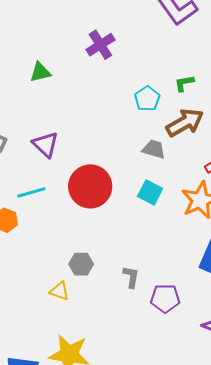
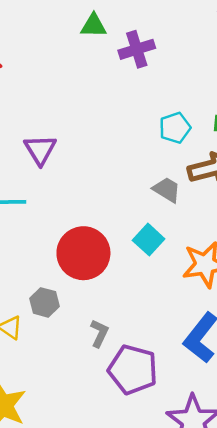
green triangle: (40, 72) -> (93, 26), moved
red circle: (90, 186) -> (83, 253), moved
purple pentagon: (165, 298) -> (133, 370), size x1.4

